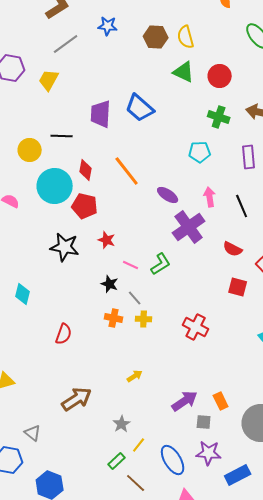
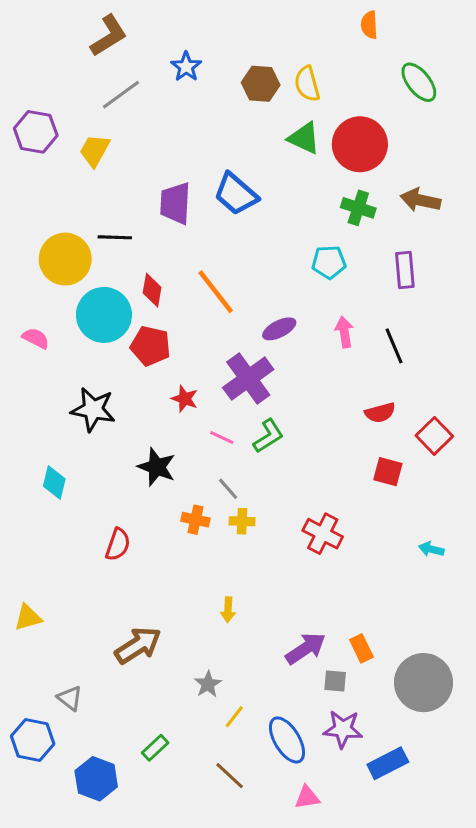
blue star: (108, 26) -> (186, 67), turned 30
red circle: (220, 76) -> (360, 144), size x1.5
yellow circle: (30, 150) -> (65, 259), size x1.4
purple ellipse: (168, 195) -> (279, 329), turned -60
purple cross: (189, 227) -> (248, 379), moved
black star: (65, 247) -> (93, 410), moved
red semicircle: (233, 249) -> (380, 413), turned -42
black star: (110, 284) -> (157, 467), moved, size x1.4
yellow arrow: (135, 376) -> (228, 610), turned 126
green rectangle: (117, 461) -> (155, 748), moved

